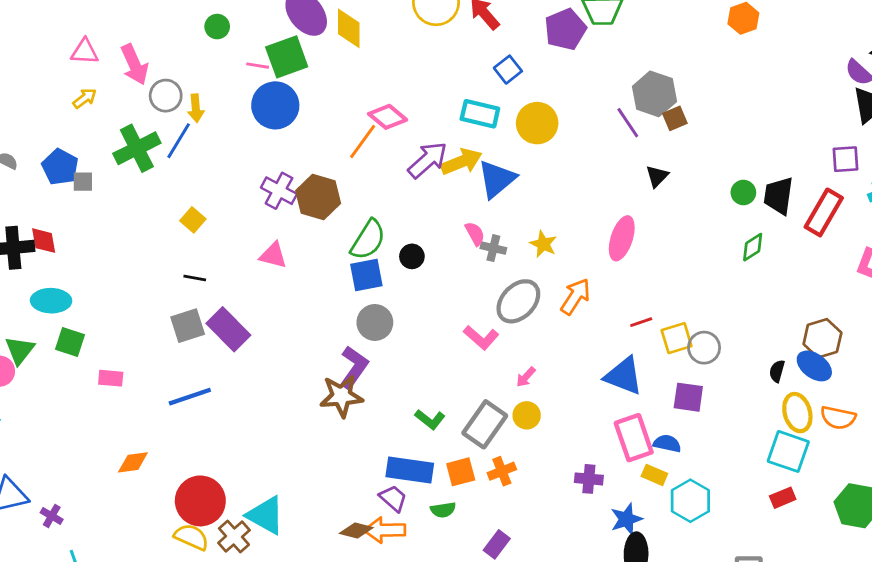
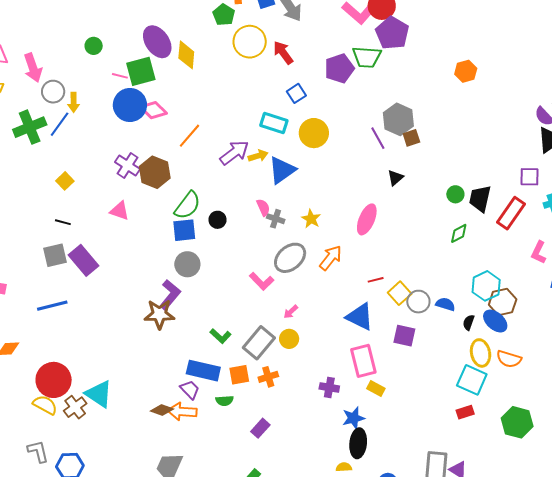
pink diamond: (388, 117) -> (153, 110), moved
yellow arrow: (461, 162) -> (258, 156), size x0.7
yellow square: (677, 338) -> (400, 293), turned -30
blue semicircle: (667, 443) -> (445, 304), moved
cyan hexagon: (690, 501) -> (486, 286), moved

